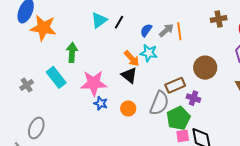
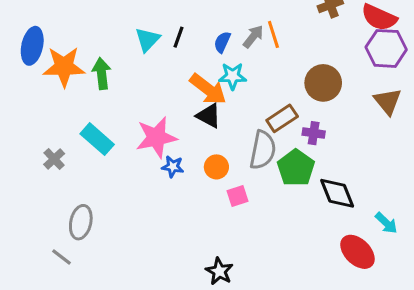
green arrow: (72, 52) -> (102, 74), moved
orange arrow: (132, 58) -> (208, 89), size x1.4
pink square: (183, 136) -> (237, 196), moved

